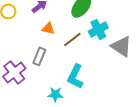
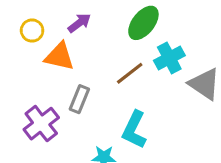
orange triangle: (48, 28) -> (60, 56), moved, size x1.5

